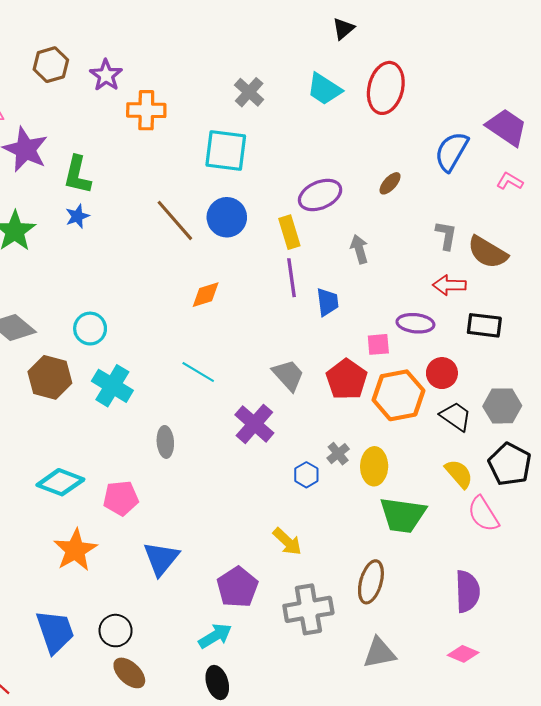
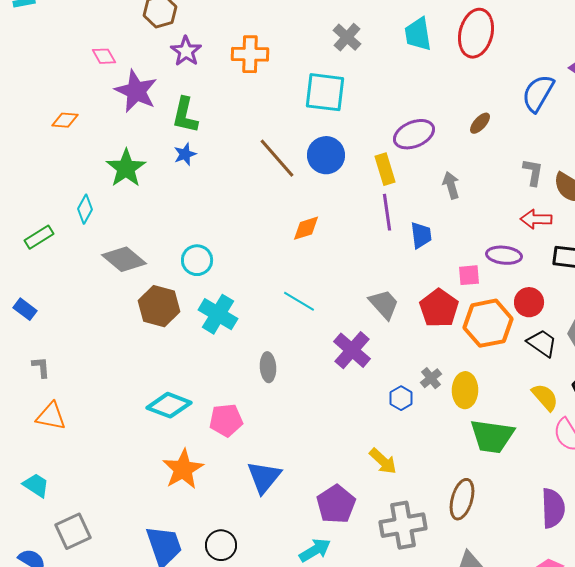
purple star: (106, 75) -> (186, 51), moved
cyan trapezoid: (324, 89) -> (418, 34), turned 48

